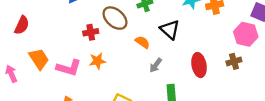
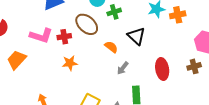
orange trapezoid: (39, 59) -> (17, 60), turned -105
pink L-shape: (69, 68) -> (41, 36), moved

